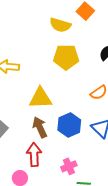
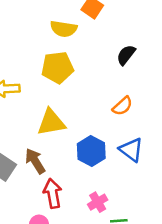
yellow pentagon: (66, 57) -> (57, 67), moved
brown arrow: (40, 127) -> (35, 161), moved

